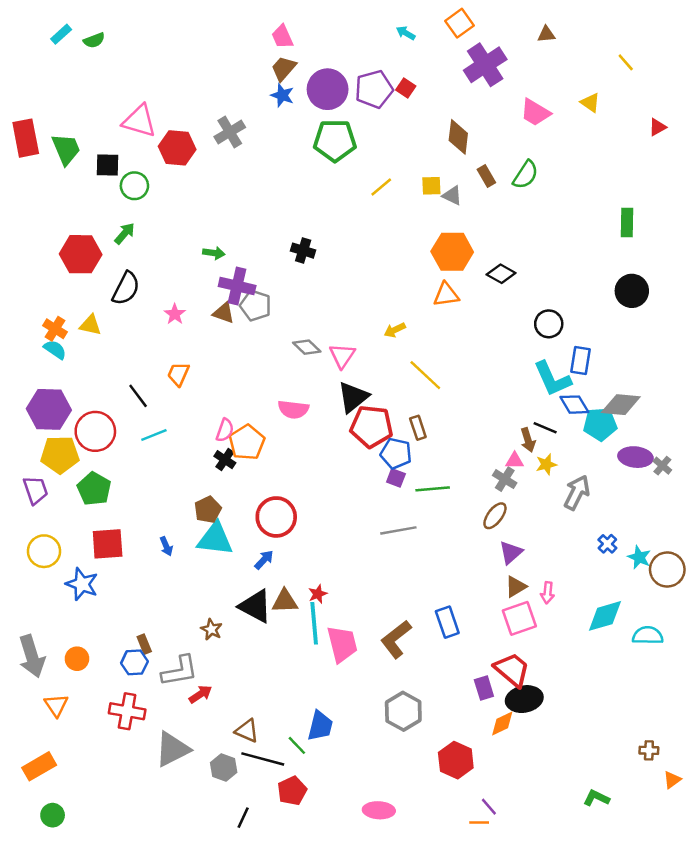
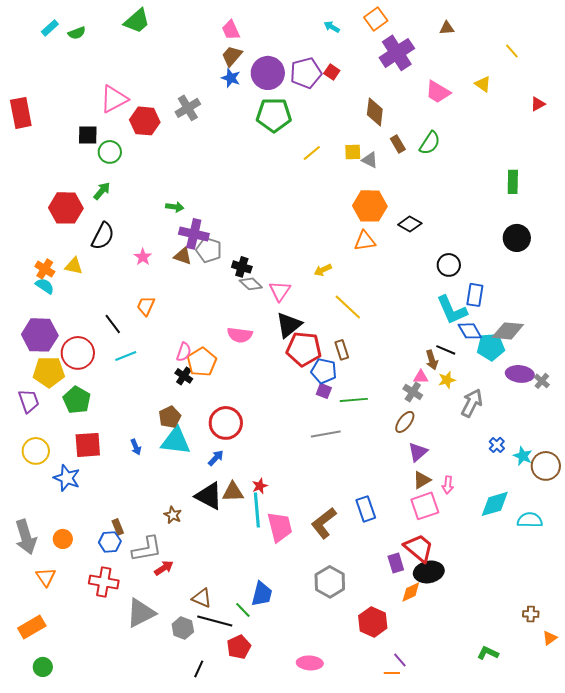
pink triangle: (139, 121) -> (114, 99), turned -44
green trapezoid: (66, 149) -> (137, 21), moved, turned 72
black cross: (303, 251) -> (242, 267), moved

